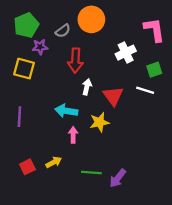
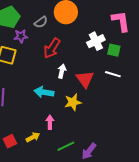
red arrow: (75, 61) -> (52, 48), turned 30
green square: (154, 70) -> (114, 50), moved, turned 32
pink arrow: (73, 135) -> (50, 122), moved
green line: (91, 173) -> (66, 146), turned -30

